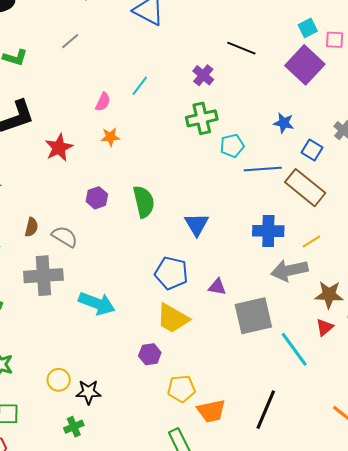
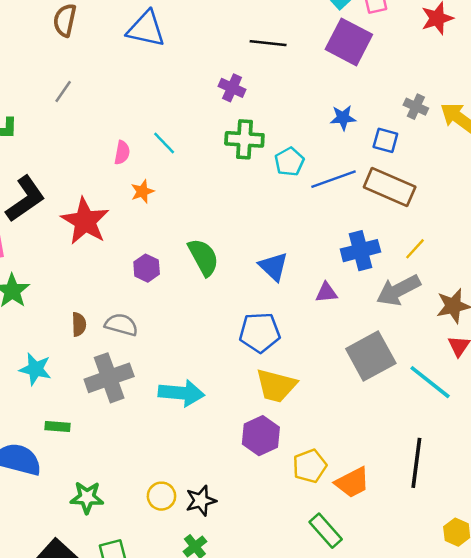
cyan line: (140, 86) -> (164, 143), moved, turned -65
green cross: (202, 118) -> (244, 139), turned 32
red star: (59, 148) -> (85, 221), size x1.4
purple triangle: (217, 287) -> (326, 292), moved
purple hexagon: (150, 354) -> (261, 436), size x1.4

